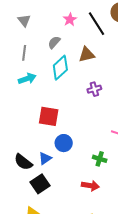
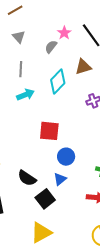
gray semicircle: (54, 42) -> (51, 47), moved
blue triangle: (45, 158) -> (60, 179), moved

